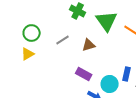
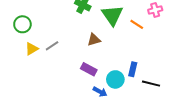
green circle: (32, 33) -> (22, 24), moved
gray line: (63, 40) -> (52, 46), moved

